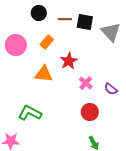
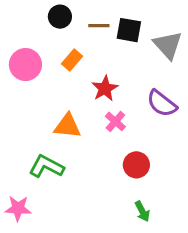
orange triangle: (44, 74) -> (67, 126), moved
pink cross: (86, 83) -> (115, 121), moved
purple semicircle: (111, 89) -> (162, 103), moved, size x1.5

